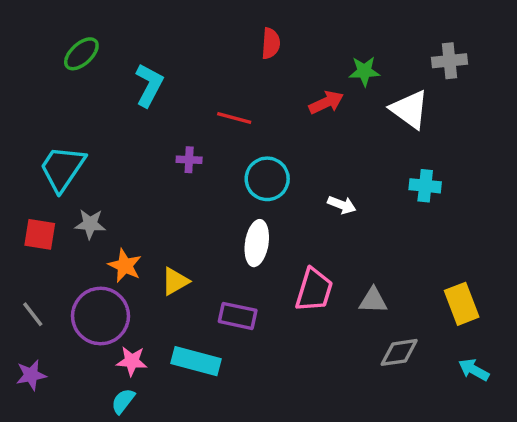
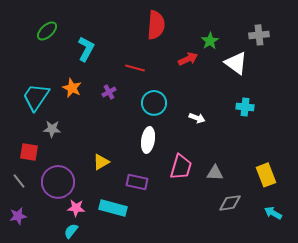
red semicircle: (271, 43) -> (156, 25), size x1.6
green star: (364, 71) -> (210, 41), turned -30
purple cross: (189, 160) -> (109, 92), turned -32
red square: (40, 234) -> (29, 152), moved
orange star: (125, 266) -> (72, 88), moved

